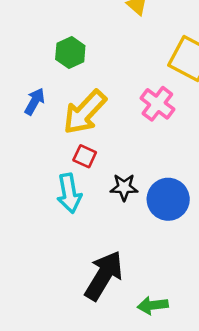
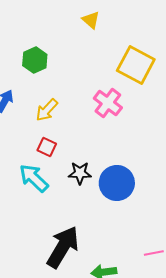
yellow arrow: (85, 112) -> (47, 110), size x0.6
cyan arrow: (69, 193) -> (34, 178), turned 144

